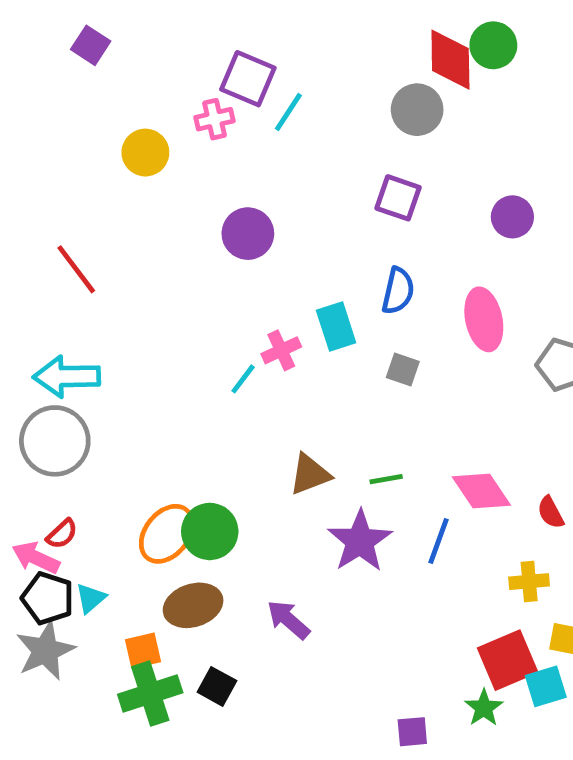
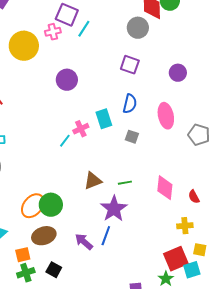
yellow circle: (145, 153) -> (24, 46), size x1.5
pink diamond: (481, 491) -> (165, 188), turned 40
blue line: (439, 541) -> (106, 236), moved
green cross: (150, 694) -> (26, 273), size x0.7

